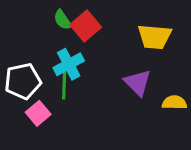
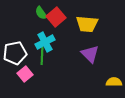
yellow trapezoid: (154, 37) -> (87, 24), moved
yellow semicircle: (174, 103) -> (114, 82), moved

